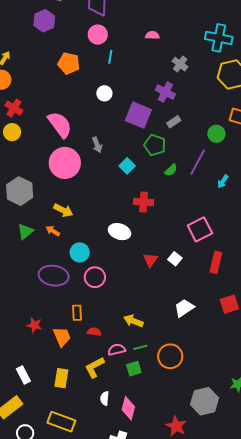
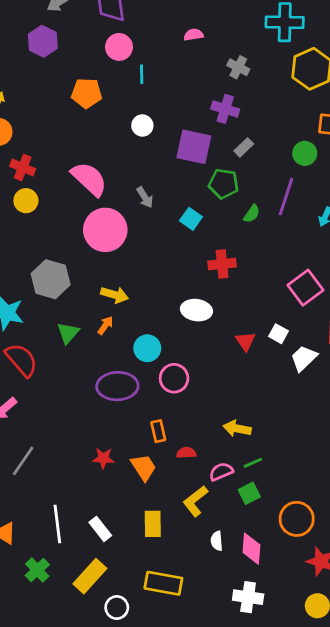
orange arrow: (53, 231) -> (105, 325), turned 104
white trapezoid: (184, 308) -> (304, 358), moved
orange circle: (170, 356) -> (297, 519), moved

